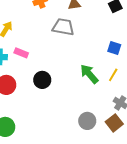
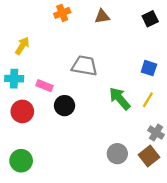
gray trapezoid: (63, 27) -> (84, 66), moved
pink rectangle: (21, 53) -> (45, 86), moved

